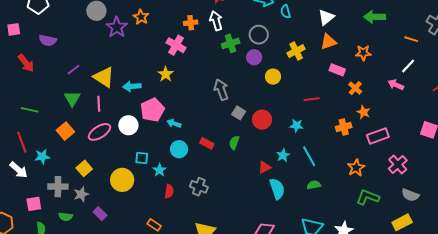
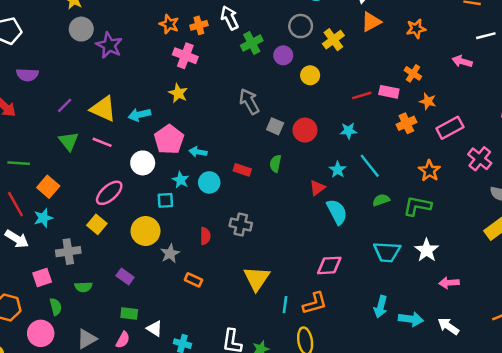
orange star: (141, 17) -> (169, 24), moved
gray circle: (259, 35) -> (301, 26), moved
white line: (408, 66) -> (486, 36), moved, turned 42
pink rectangle: (337, 70) -> (389, 92), moved
pink line: (99, 104) -> (102, 142), turned -56
orange square: (65, 131) -> (48, 187), moved
pink ellipse: (99, 132) -> (109, 193), moved
cyan star: (160, 170) -> (181, 180), moved
gray star: (81, 194) -> (170, 254), moved
green L-shape: (368, 197) -> (417, 206), moved

